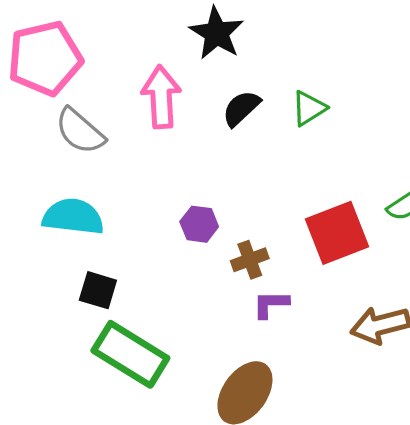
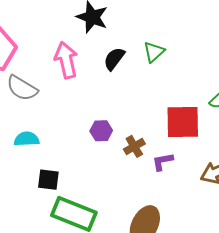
cyan semicircle: (73, 217) -> (27, 139), size x0.7
red square: (337, 233) -> (183, 122), turned 30
purple L-shape: (271, 304) -> (162, 162), moved

